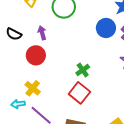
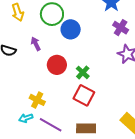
blue circle: (106, 28) -> (71, 29), moved
red circle: (36, 55) -> (57, 65), moved

